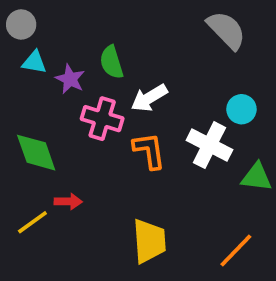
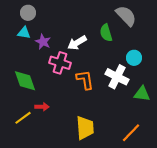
gray circle: (21, 24) -> (28, 13), moved
green semicircle: (112, 62) -> (106, 33), moved
white arrow: (149, 98) -> (77, 43), moved

